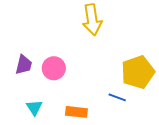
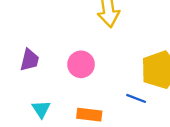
pink circle: (54, 68) -> (81, 64), moved

